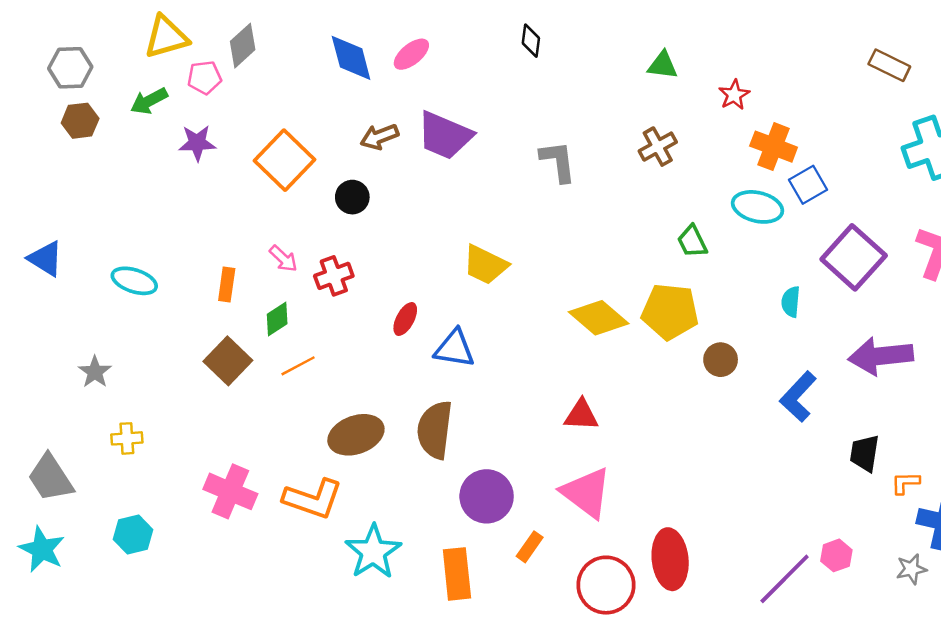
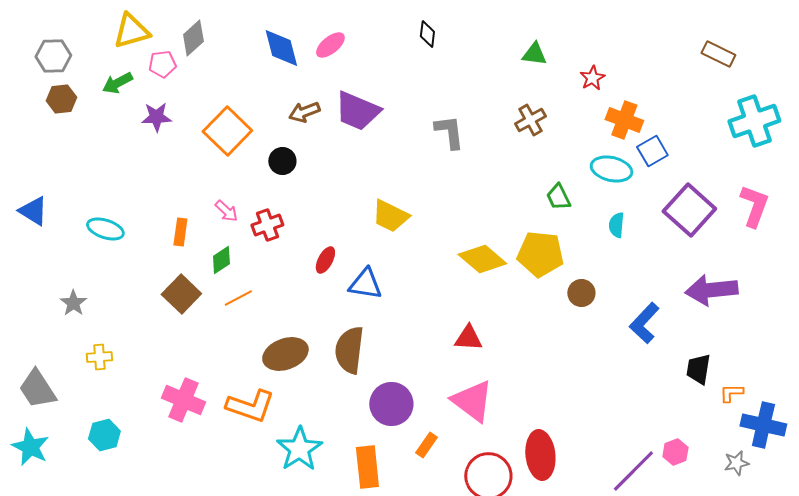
cyan semicircle: (791, 302) -> (616, 225), moved

